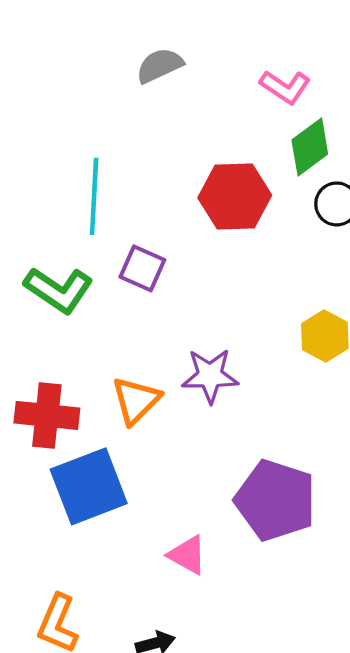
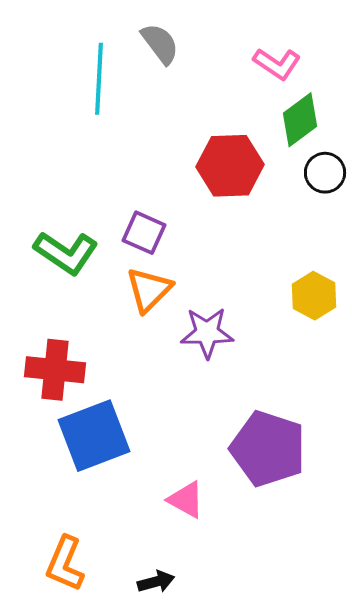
gray semicircle: (160, 65) -> (160, 44), turned 78
cyan line: (94, 196) -> (99, 79), moved
orange triangle: (136, 400) -> (149, 290), moved

